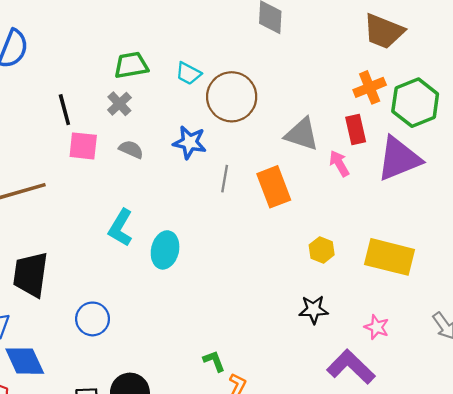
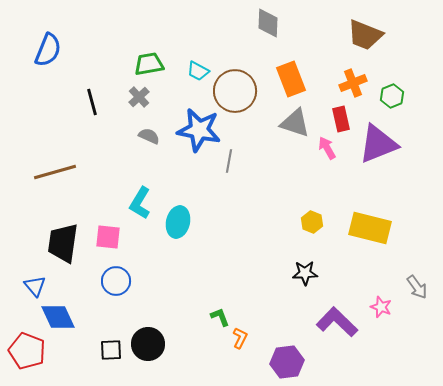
green hexagon: (415, 103) -> (392, 96), size x0.6
blue star: (190, 142) -> (199, 130), size x1.5
pink square: (83, 146) -> (108, 237), moved
orange rectangle: (274, 187) -> (291, 79), moved
pink star: (377, 327) -> (381, 307), moved

